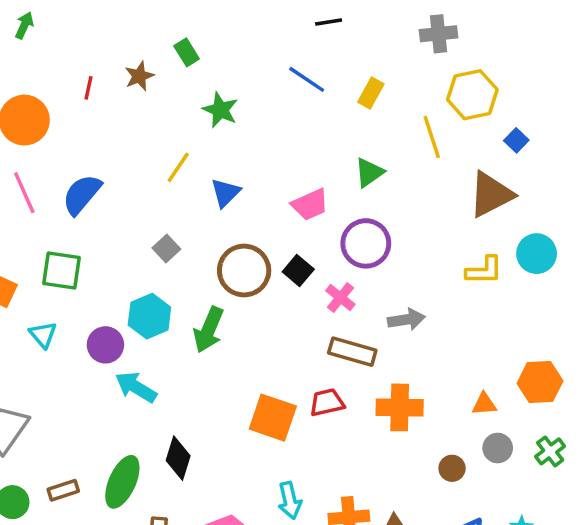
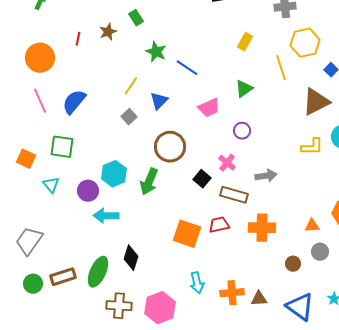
blue line: (307, 79) -> (187, 68), moved
purple circle: (366, 243) -> (242, 131), size x0.6
gray square: (166, 249) -> (129, 117), moved
black square: (298, 270) -> (202, 179), moved
cyan arrow: (136, 387) -> (106, 216), turned -30
brown rectangle: (63, 490) -> (63, 277), size x1.4

